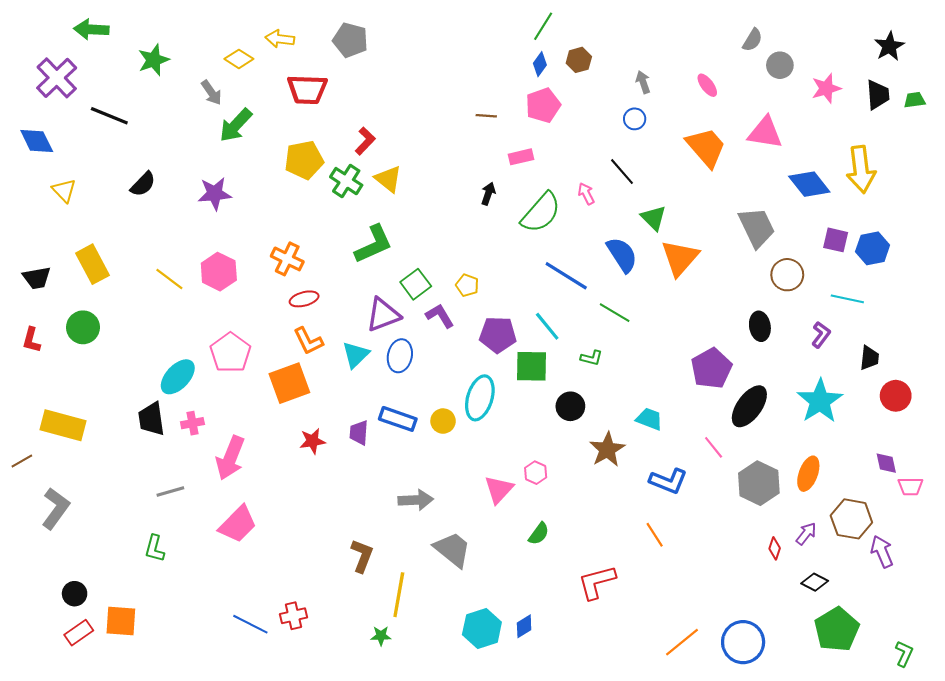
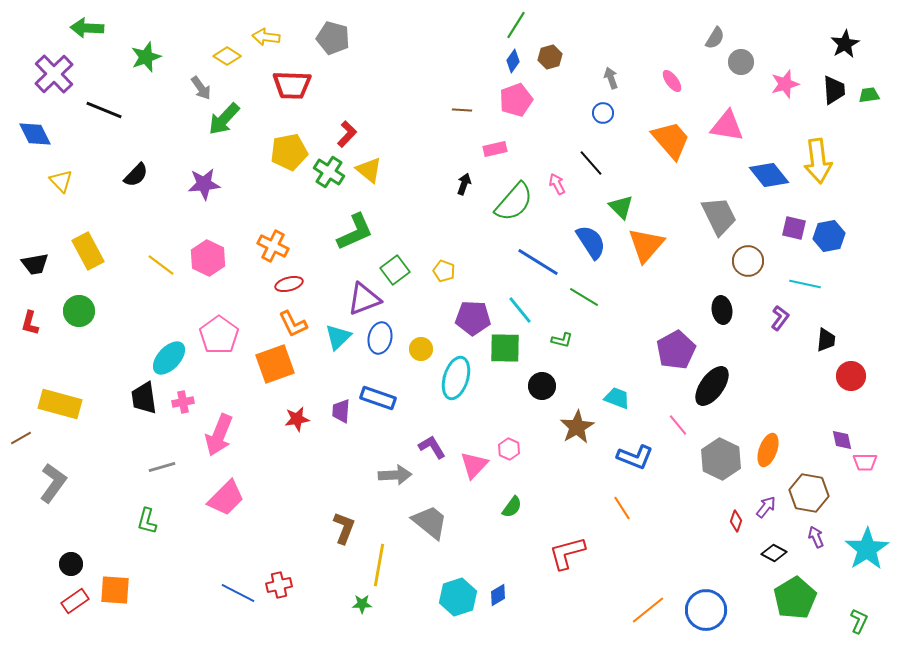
purple L-shape: (440, 316) -> (432, 447), moved
cyan star: (820, 401) -> (867, 549), moved
yellow circle: (443, 421) -> (421, 349), moved
purple arrow: (882, 552) -> (816, 537), moved, size x0.7

